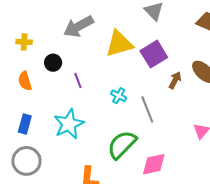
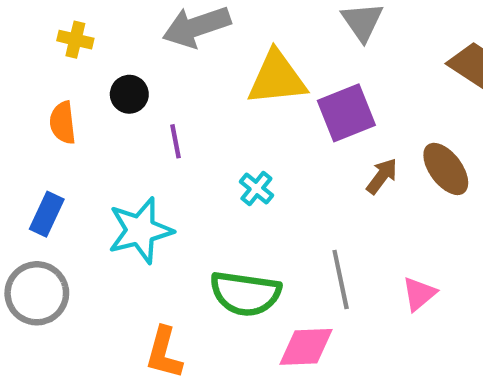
gray line: (147, 109) -> (341, 280), moved
green semicircle: (122, 145) -> (245, 294), turned -136

